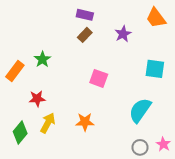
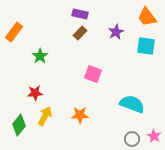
cyan square: (155, 69) -> (146, 46), moved
orange rectangle: (15, 71) -> (14, 32), moved
cyan semicircle: (140, 110) -> (132, 104), turned 75

